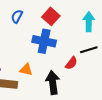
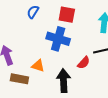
red square: (51, 16) -> (67, 15), turned -36

